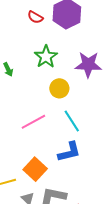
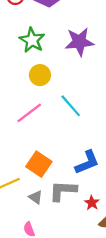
yellow circle: (59, 88) -> (40, 75), moved
blue L-shape: (69, 152) -> (87, 162), moved

